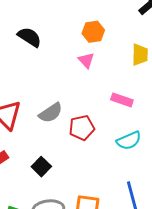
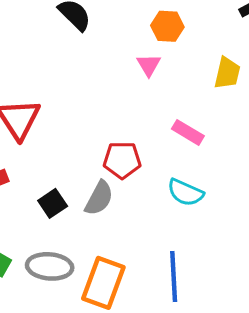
gray semicircle: (51, 113) -> (99, 198), moved, turned -40
cyan semicircle: (129, 141) -> (185, 193), turned 35

